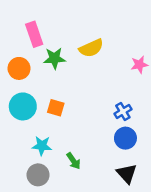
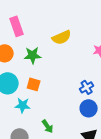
green star: (54, 58) -> (33, 55), moved
cyan star: (42, 146) -> (23, 105), moved

